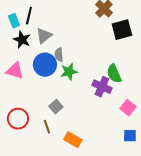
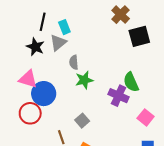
cyan rectangle: (14, 21) -> (64, 27), moved
blue circle: (45, 65) -> (44, 94), moved
gray square: (56, 107) -> (82, 121), moved
red circle: (18, 119) -> (30, 113), moved

